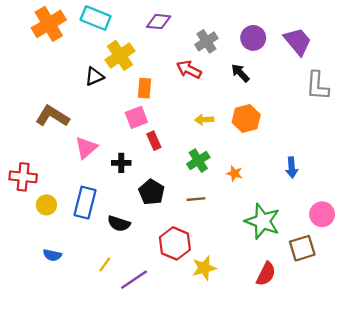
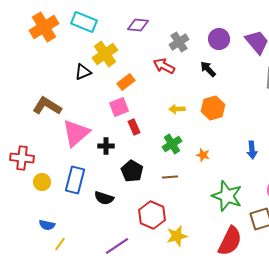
orange rectangle: (145, 88) -> (126, 82), turned 48
pink triangle: (86, 148) -> (76, 133), size x1.4
yellow line: (105, 264) -> (60, 244), moved
red semicircle: (266, 274) -> (230, 241), size x1.4

